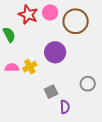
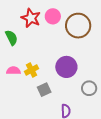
purple circle: (55, 52) -> (66, 67), moved
gray square: (51, 92) -> (44, 90), moved

